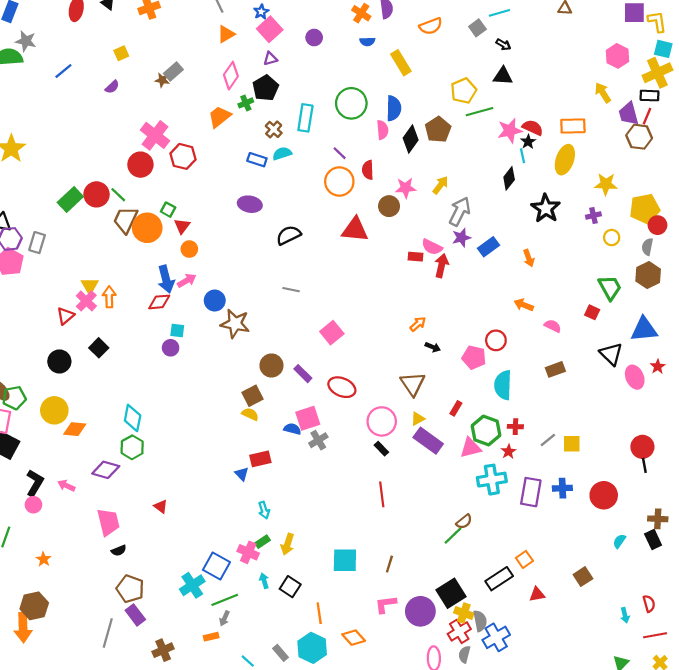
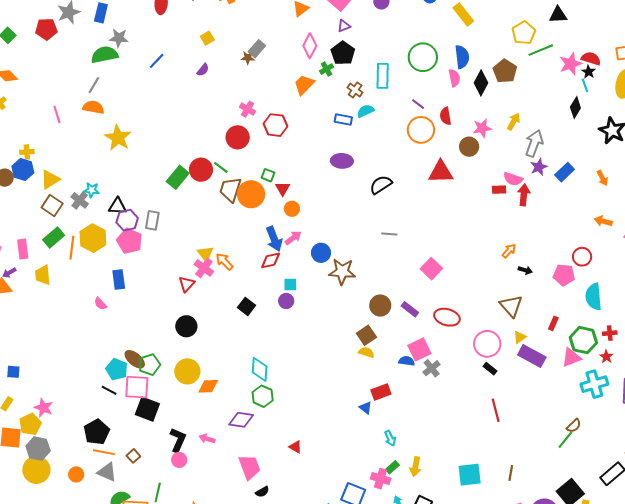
pink cross: (155, 135) -> (248, 109), size x0.6
orange arrow: (109, 297) -> (224, 262), turned -36
black square: (99, 348) -> (247, 306), moved

